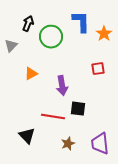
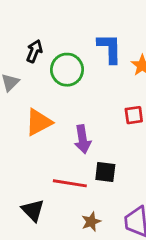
orange triangle: (31, 74) -> (39, 122), size x1.5

